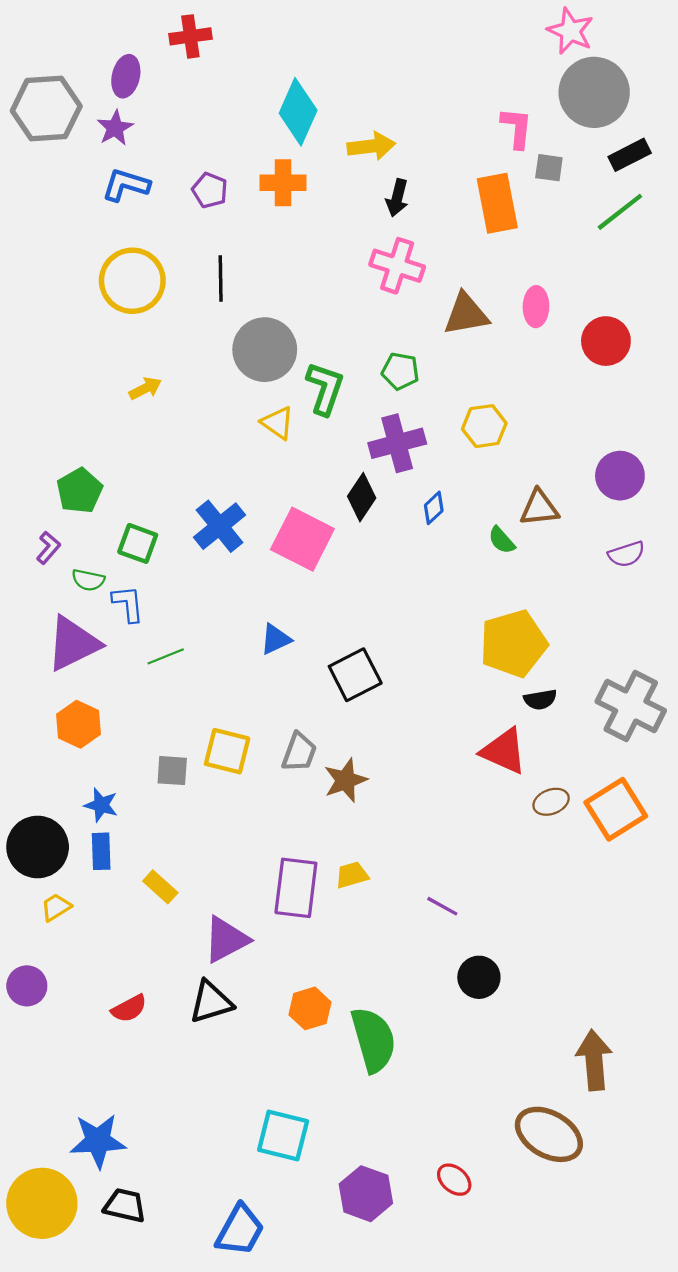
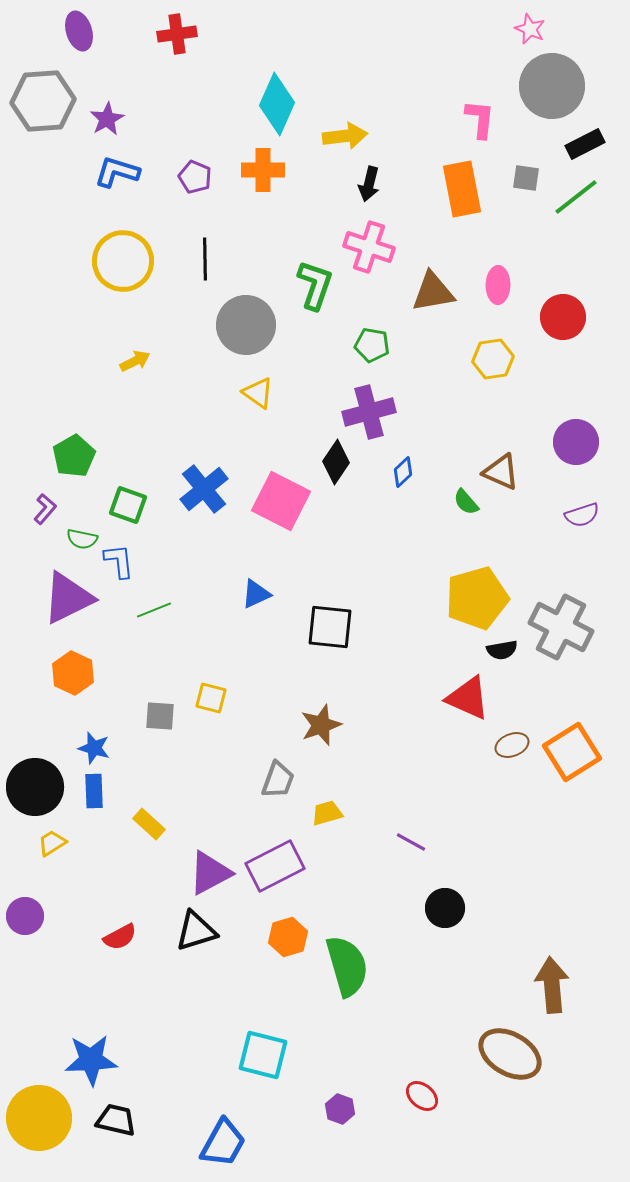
pink star: (570, 31) -> (530, 29), size x0.7
purple ellipse: (126, 76) -> (79, 31), moved, turned -30
gray square: (549, 168) -> (526, 178), moved
green L-shape: (325, 388) -> (315, 285), moved
yellow hexagon: (484, 426) -> (493, 359), moved
brown triangle: (539, 508) -> (501, 472), turned 30
black square: (355, 675) -> (330, 627), turned 33
gray cross: (631, 706) -> (561, 627), moved
yellow square: (227, 751) -> (211, 698), size x0.7
gray trapezoid: (299, 752) -> (278, 780), moved
purple rectangle: (296, 888) -> (275, 866), moved, turned 56
purple hexagon: (366, 1194) -> (340, 1109), size x0.6

